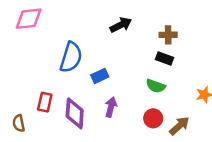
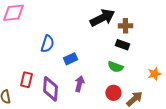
black arrow: (121, 25) -> (102, 18), moved, size x1.4
blue semicircle: (71, 57) -> (47, 44), size x0.7

